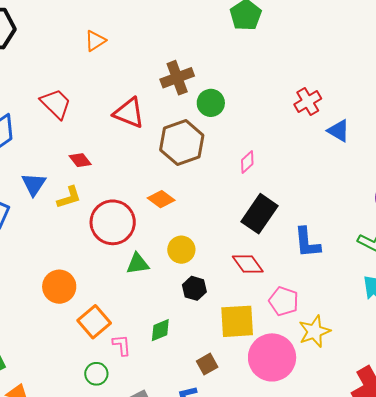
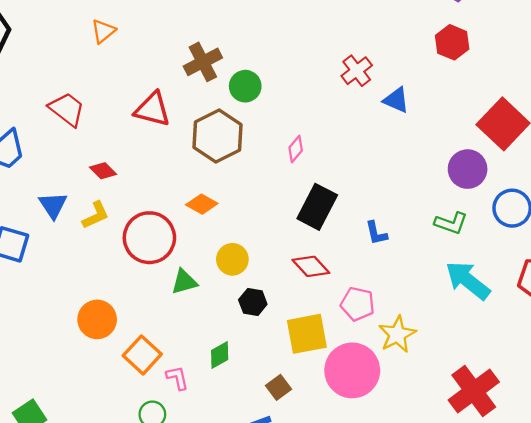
blue L-shape: (307, 243) -> (376, 233), size x0.7

